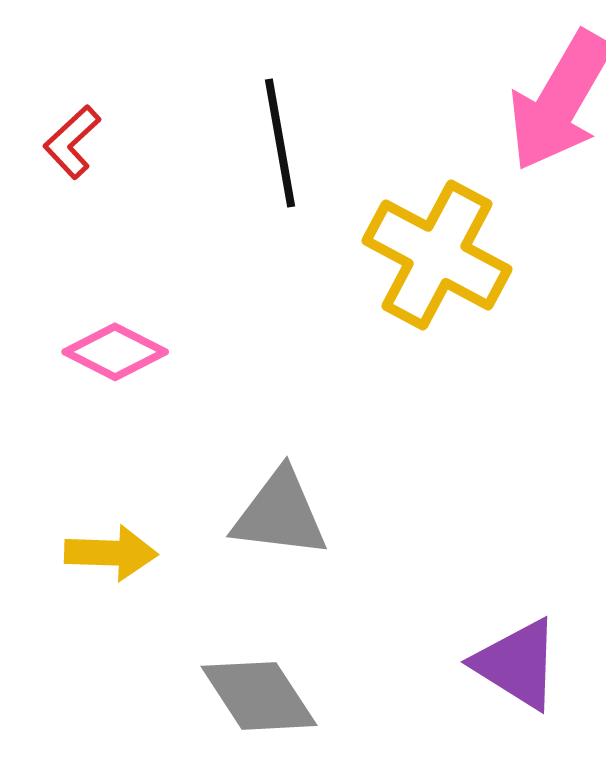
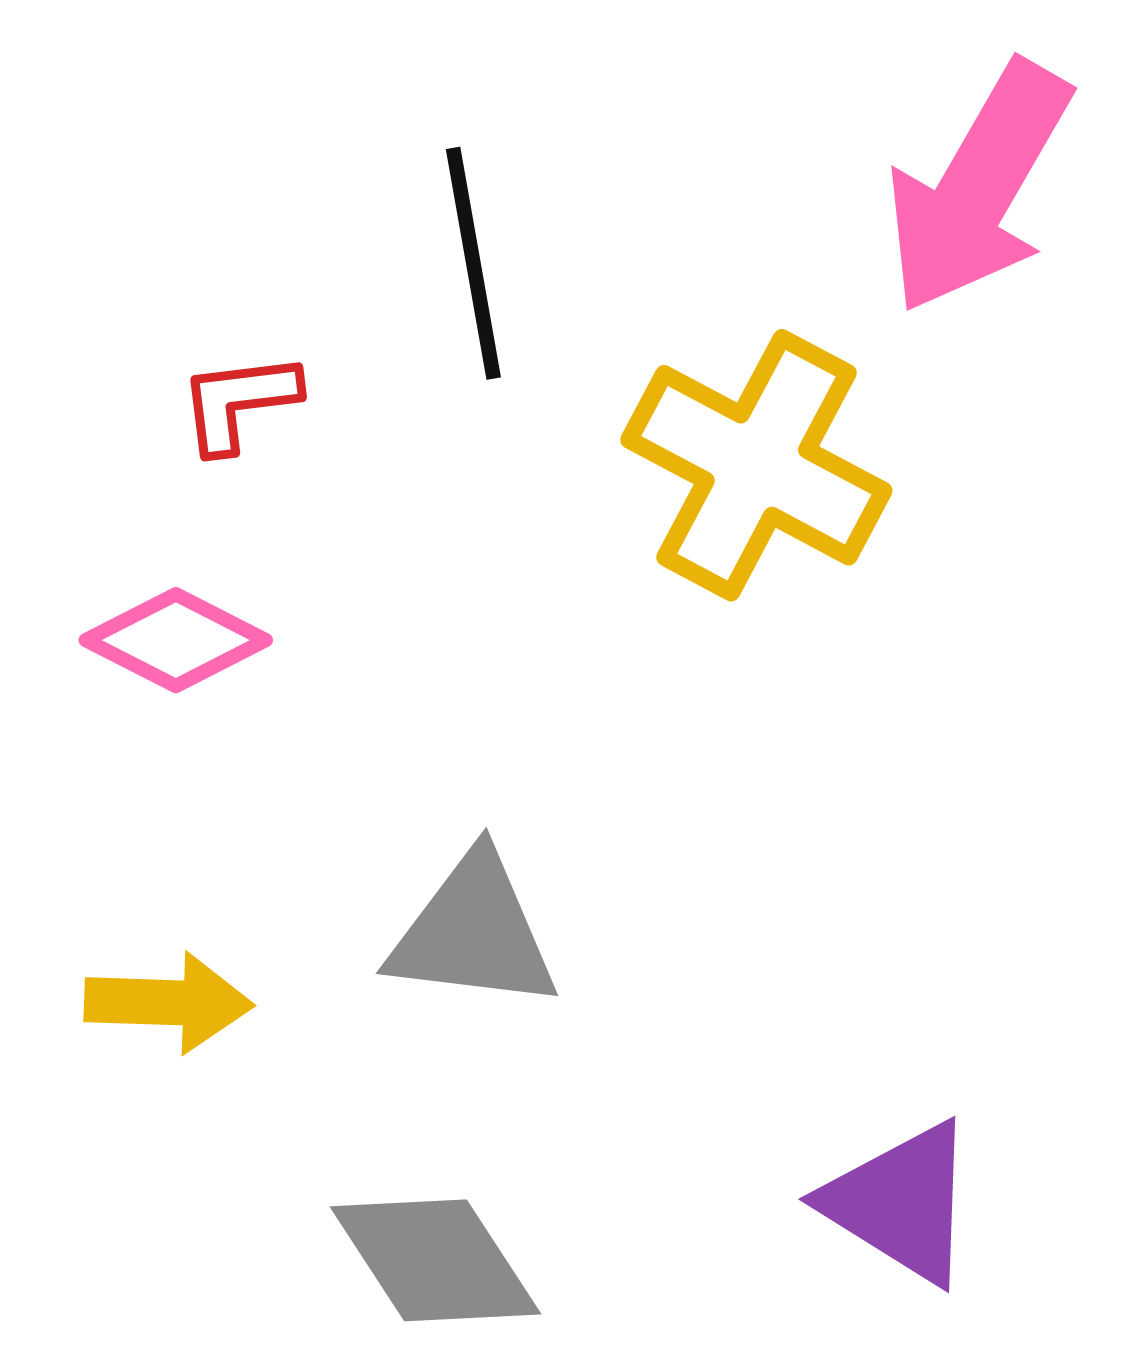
red L-shape: (72, 142) -> (239, 402), moved, turned 36

